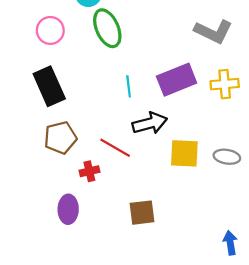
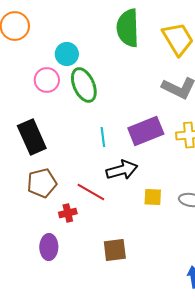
pink circle: (50, 30) -> (47, 80), moved
yellow square: (184, 153) -> (153, 197), size x0.7

